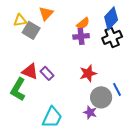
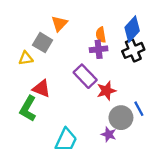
yellow triangle: (20, 20) -> (26, 58), moved
orange semicircle: (83, 23) -> (101, 35), turned 120
purple rectangle: (47, 73) -> (85, 76), moved, size x1.5

